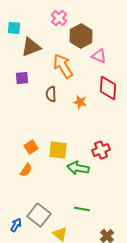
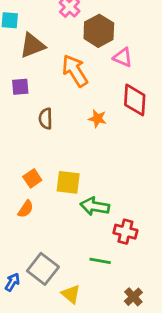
brown semicircle: (51, 94) -> (46, 119), moved
red cross: (101, 150) -> (125, 232), moved, turned 36

